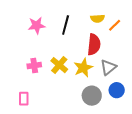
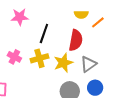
black line: (66, 25) -> (44, 33), moved
pink cross: (34, 65) -> (14, 57), turned 32
yellow cross: (59, 65) -> (39, 58), turned 30

